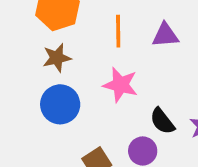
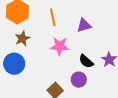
purple triangle: (165, 35) -> (84, 25), moved
blue circle: (60, 104) -> (14, 64), moved

